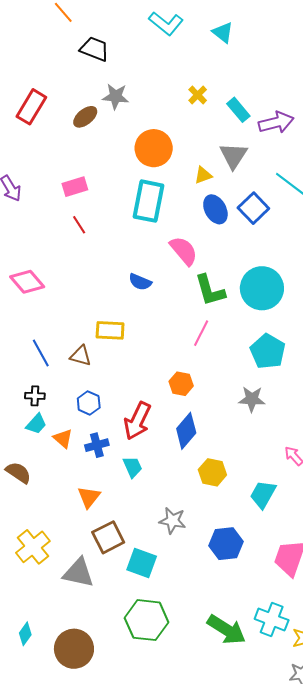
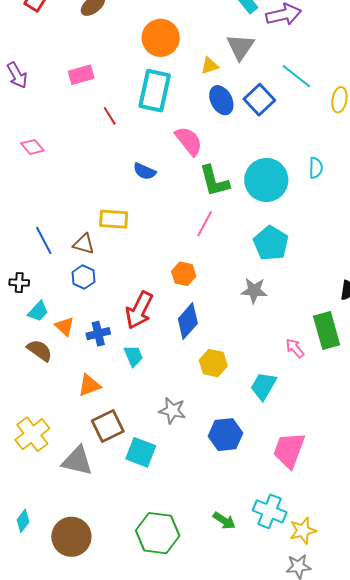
red line: (79, 225) -> (110, 116), moved
pink diamond: (27, 282) -> (32, 147), moved, size x0.7
black cross: (35, 396) -> (19, 283), moved
blue hexagon: (89, 403) -> (83, 277), moved
brown semicircle: (18, 473) -> (40, 350), moved
orange triangle: (89, 497) -> (89, 385), turned 30
green hexagon: (147, 620) -> (158, 533), moved
green arrow: (226, 630) -> (224, 521), size x0.6

